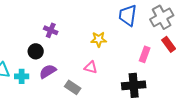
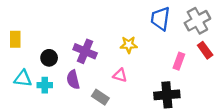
purple cross: (51, 30) -> (85, 51), moved, size x1.5
black circle: (36, 51) -> (49, 58), moved
purple semicircle: (48, 71) -> (73, 80), turned -72

